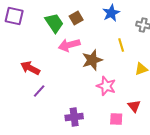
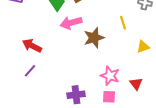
pink star: (106, 86) -> (110, 76), moved
purple line: (39, 91) -> (30, 71), moved
pink square: (116, 119) -> (109, 97), moved

